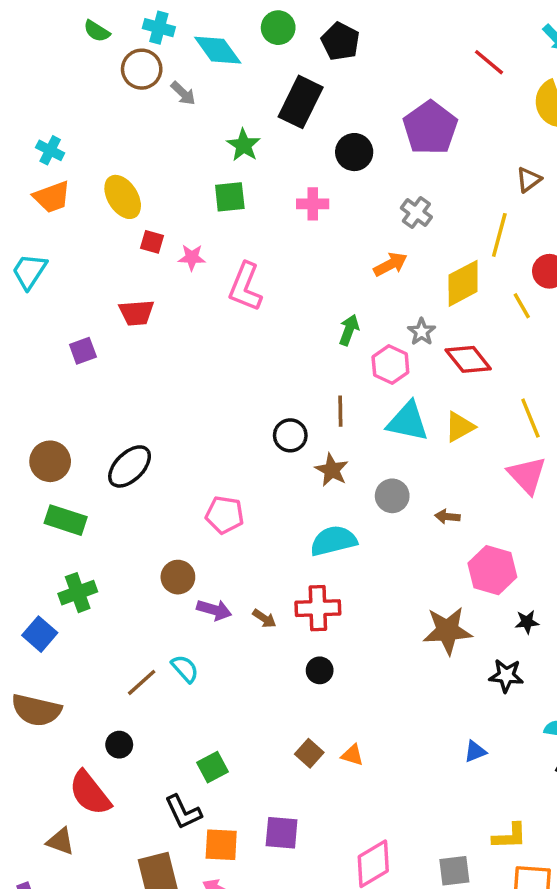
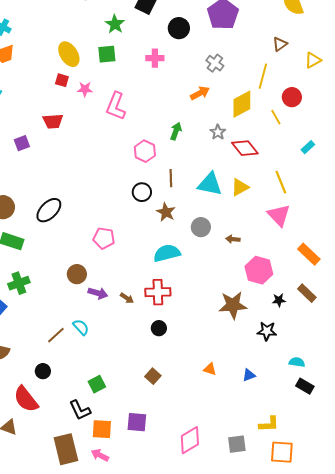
yellow ellipse: (123, 197) -> (69, 54), moved
pink hexagon: (390, 365) -> (145, 151), moved
orange triangle: (352, 755) -> (210, 369), moved

